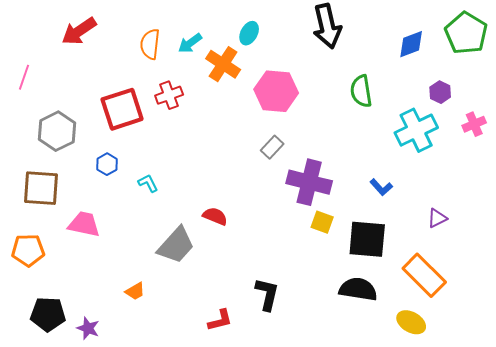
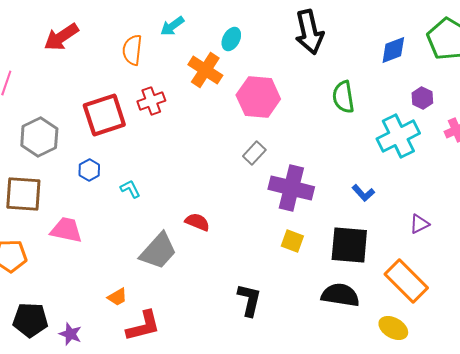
cyan arrow: (190, 43) -> (172, 26), moved
yellow square: (322, 222) -> (292, 241), moved
red L-shape: (220, 320) -> (143, 326), moved, size x1.4

